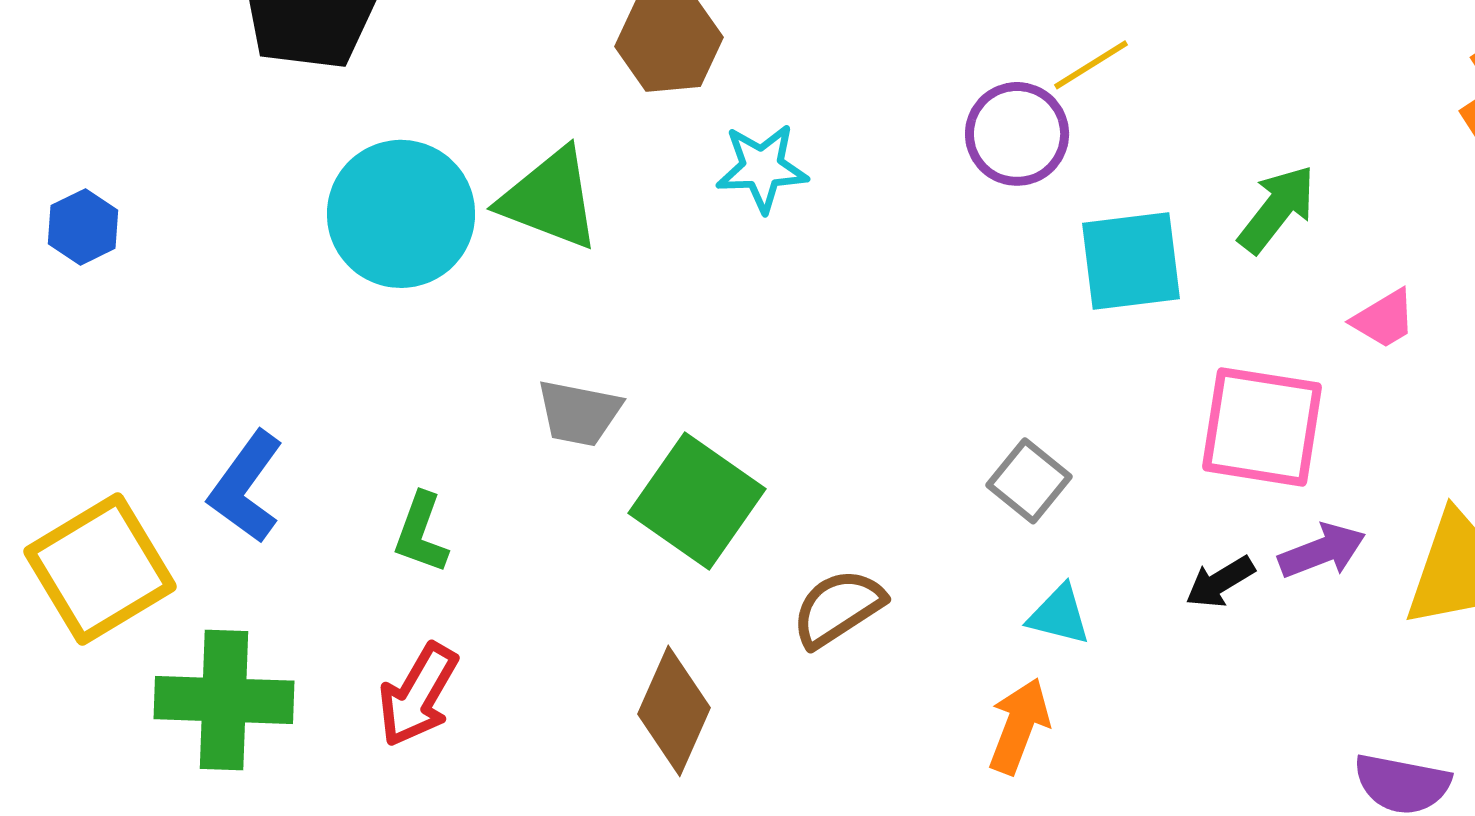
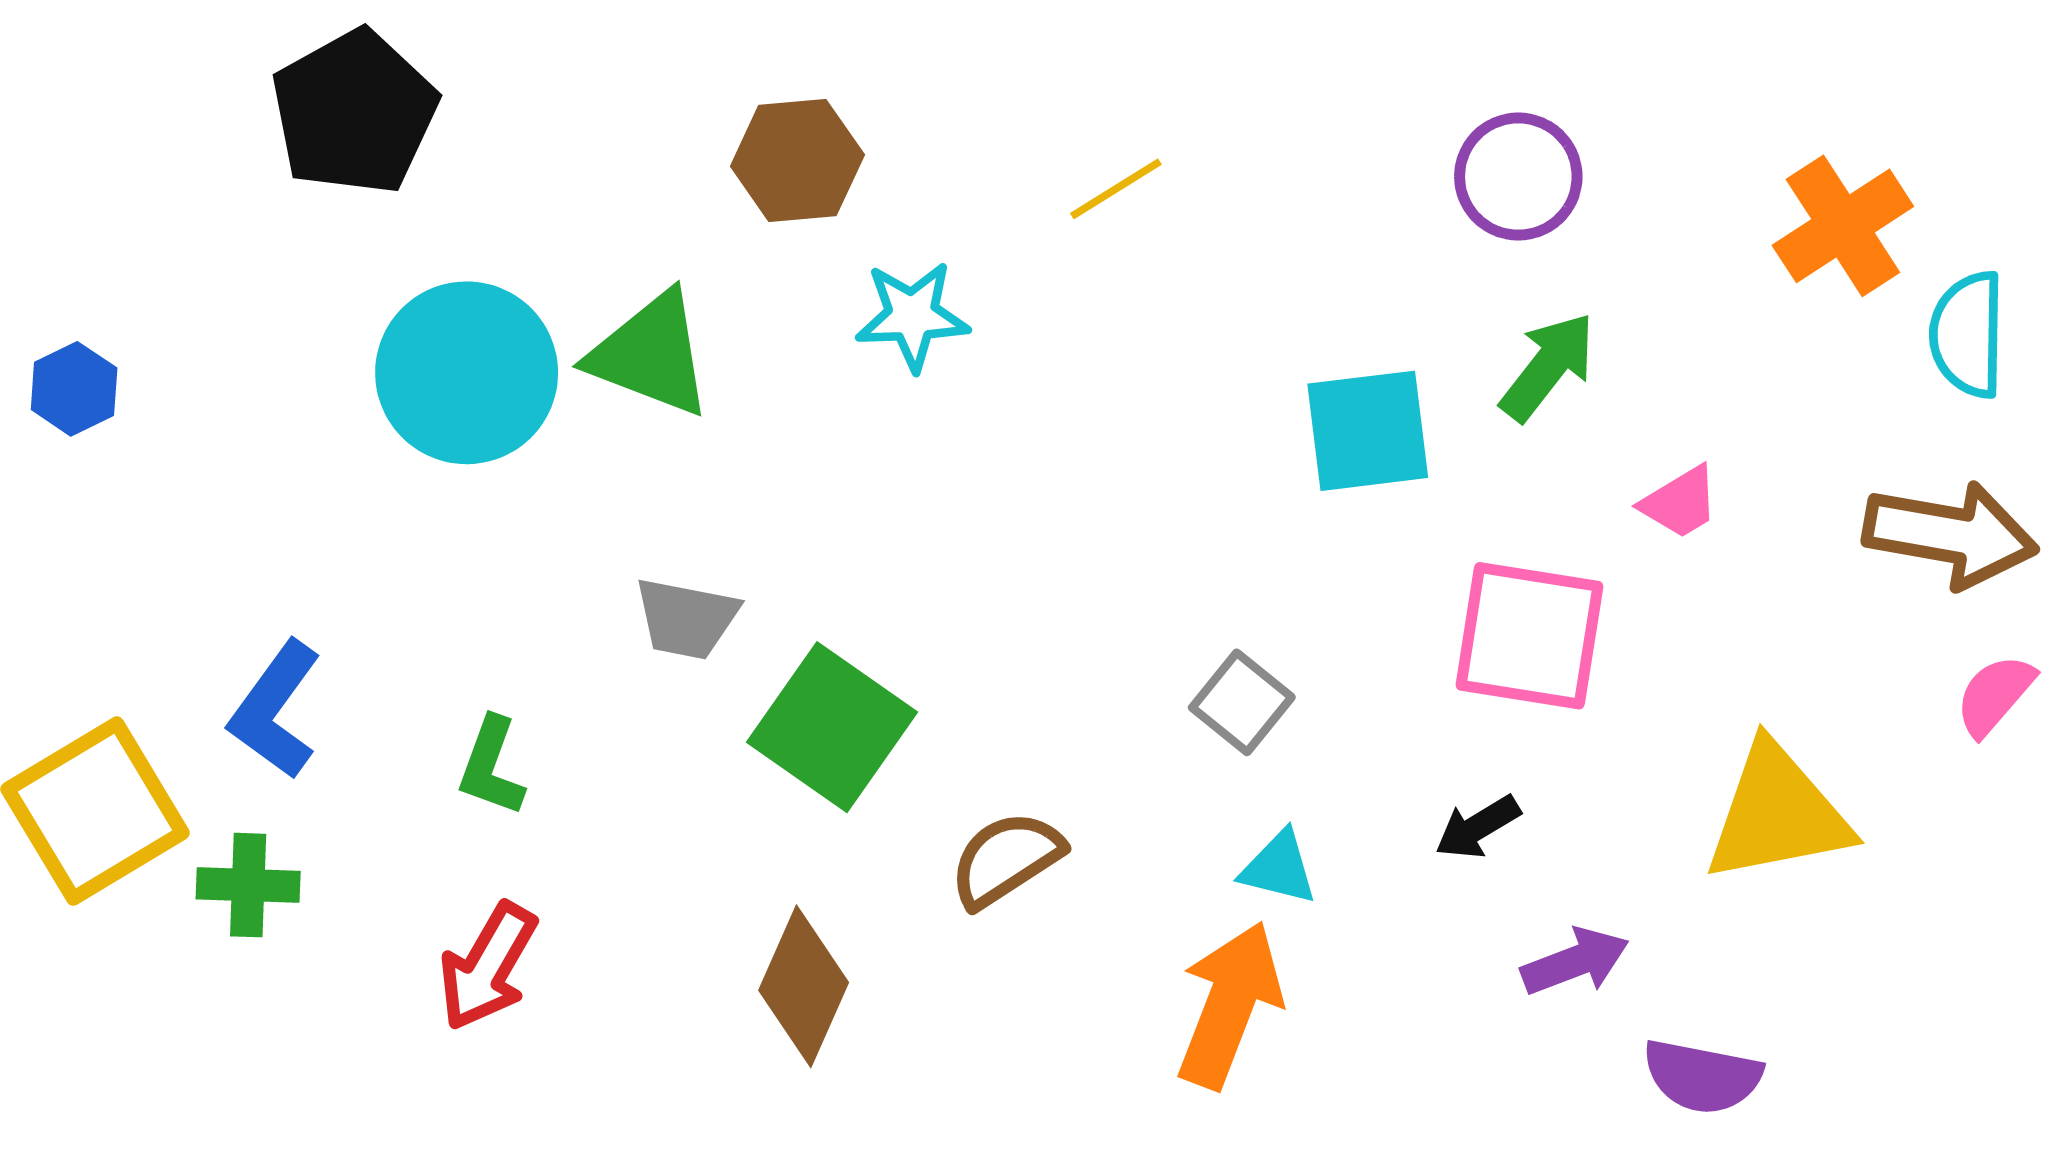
yellow line: (1091, 65) -> (1116, 189), moved
purple circle: (1017, 134) -> (1518, 177), moved
purple arrow: (1322, 551) -> (1575, 962), moved
green cross: (224, 700) -> (248, 885), moved, size x0.6
orange arrow: (1019, 726) -> (1229, 1005), size x1.4

